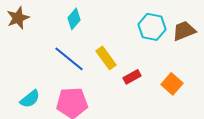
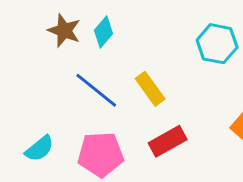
brown star: (18, 18) -> (64, 31), moved, turned -30
red rectangle: (132, 77) -> (168, 141), moved, size x1.4

